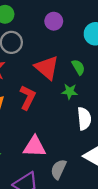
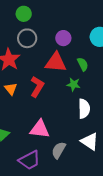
purple circle: (54, 21) -> (63, 38), moved
red triangle: (47, 68) -> (56, 62), turned -40

